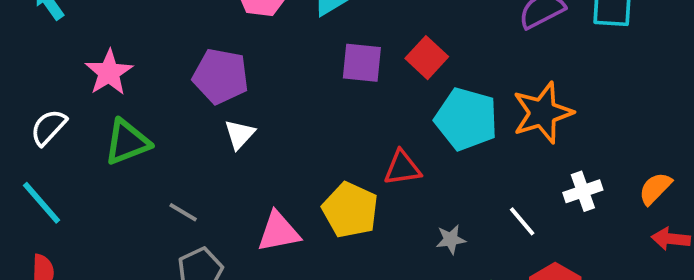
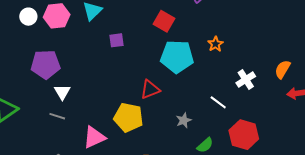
red square: (427, 58) -> (164, 21), moved
purple square: (362, 63) -> (117, 40), size x0.7
orange star: (543, 113) -> (215, 44), size x0.5
gray line: (183, 212) -> (57, 116), moved

